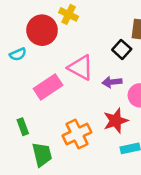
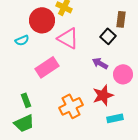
pink triangle: (81, 68) -> (68, 38), moved
purple arrow: (112, 82) -> (100, 63), turned 35
green trapezoid: (42, 154) -> (24, 123), moved, turned 80

